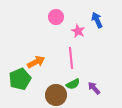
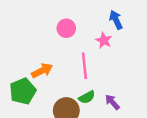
pink circle: (56, 17) -> (66, 28), moved
pink star: (78, 31) -> (104, 40), moved

